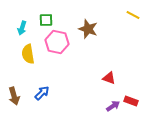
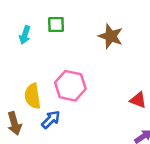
pink hexagon: (57, 42) -> (70, 86), moved
yellow semicircle: (28, 54) -> (33, 96), moved

